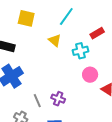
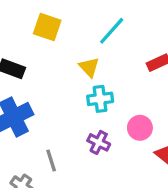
cyan cross: (80, 51) -> (100, 99), moved
purple cross: (58, 99) -> (99, 142), moved

